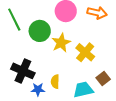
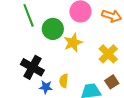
yellow cross: (85, 52) -> (108, 54), moved

